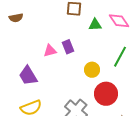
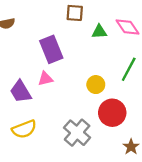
purple rectangle: (68, 47) -> (51, 49), moved, size x1.6
pink triangle: (50, 51) -> (45, 79), moved

